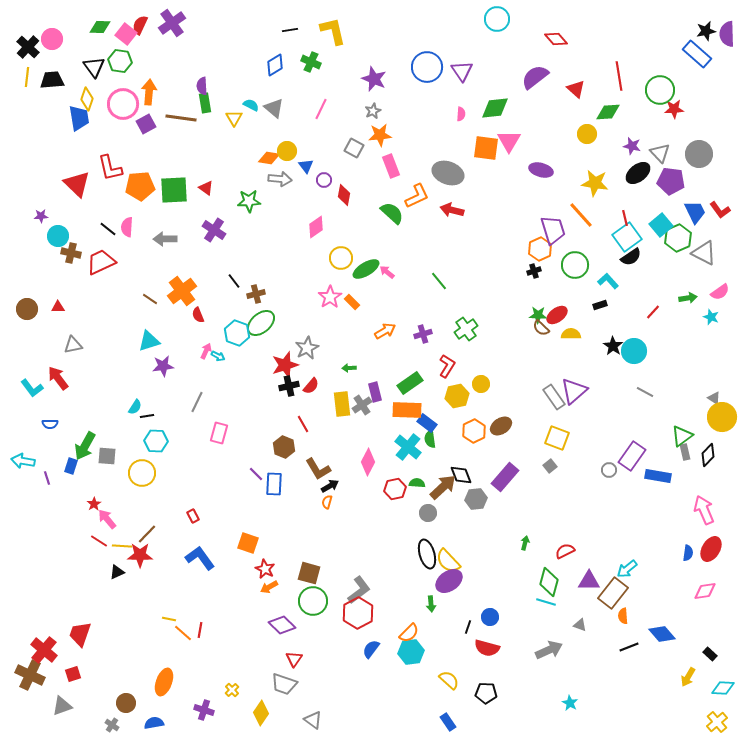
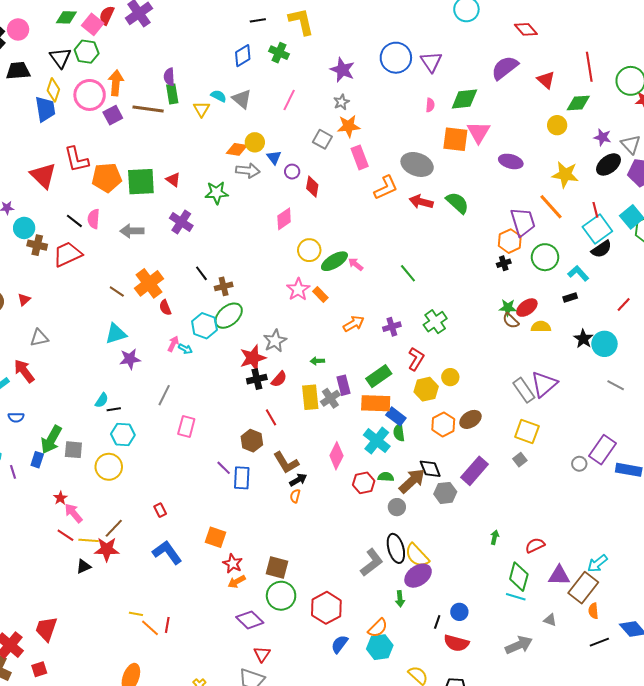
green semicircle: (392, 213) -> (457, 203), moved
red triangle: (58, 307) -> (24, 300), turned -40
gray L-shape: (359, 590) -> (372, 562), moved

